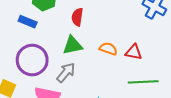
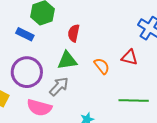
orange semicircle: (108, 49) -> (102, 66), turned 30
red triangle: (134, 52) -> (130, 57), moved

